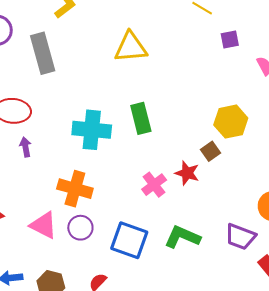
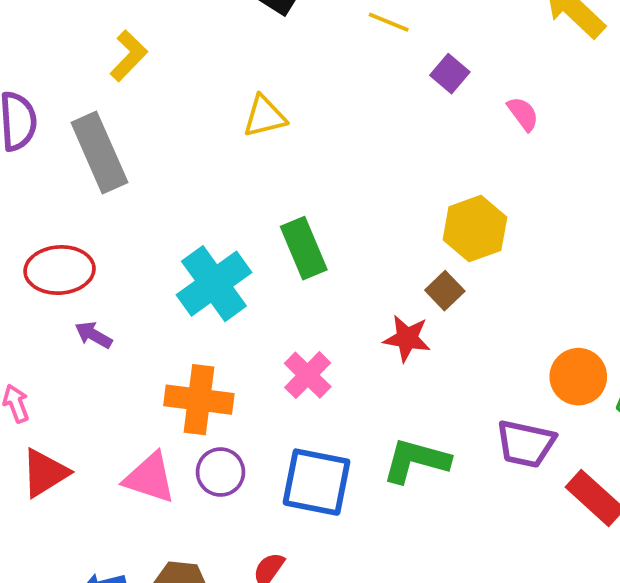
purple square: (230, 40) -> (450, 74), turned -30
yellow triangle: (131, 47) -> (264, 116), size x0.7
cyan cross: (92, 130) -> (214, 284), turned -33
purple arrow: (25, 147) -> (94, 335), turned -42
pink cross: (154, 185) -> (308, 375), moved

